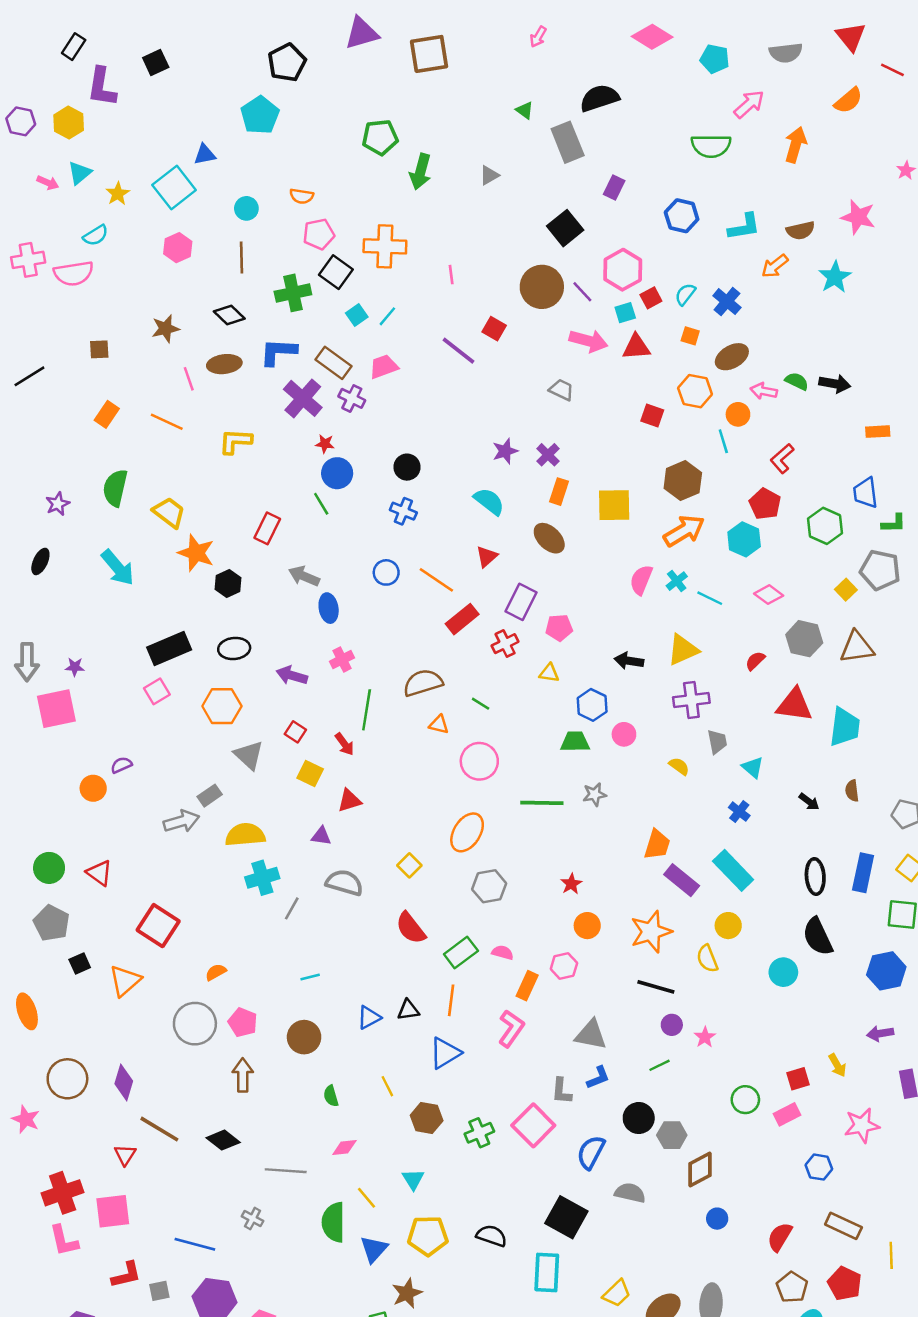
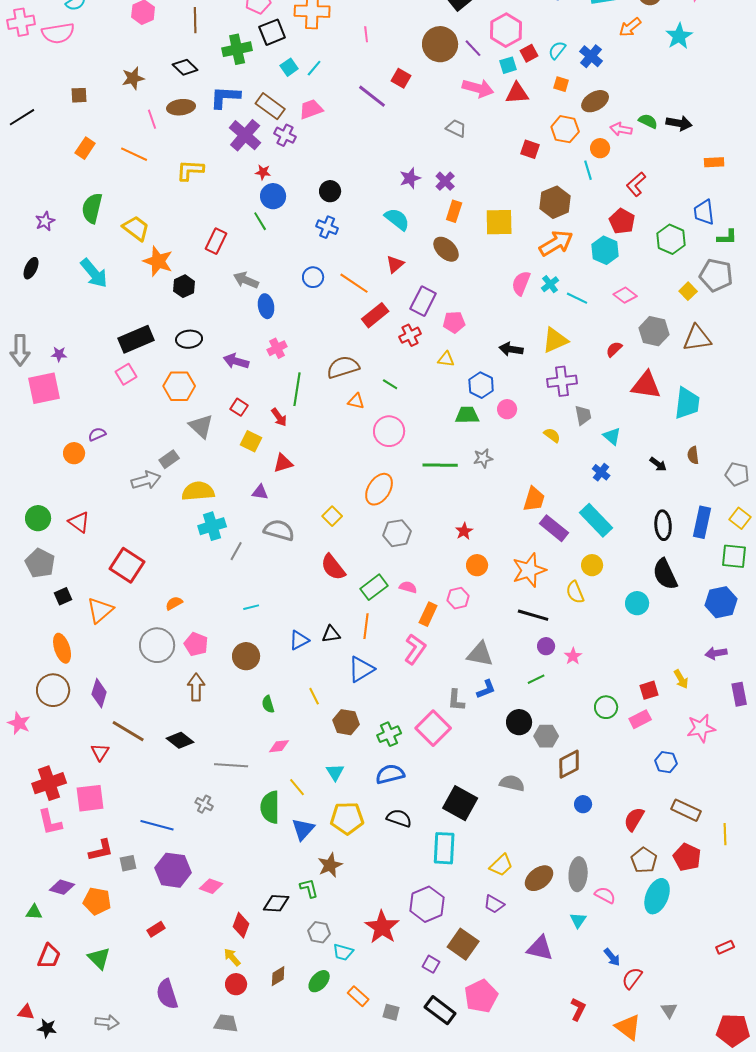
black square: (336, 272) -> (272, 32), turned 32
orange ellipse: (27, 1011) -> (62, 648), moved
blue semicircle: (591, 1152) -> (390, 774), moved, turned 48

